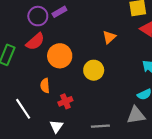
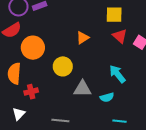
orange semicircle: (45, 86) -> (14, 73), size x1.5
gray triangle: (136, 115) -> (82, 89), moved

